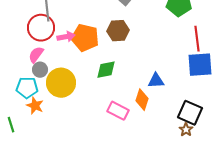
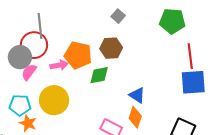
pink arrow: (66, 37) -> (59, 65), moved
gray circle: (40, 70) -> (20, 57), moved, size x1.5
green diamond: (106, 70) -> (99, 75), moved
blue triangle: (156, 81) -> (137, 95), moved, turned 36

